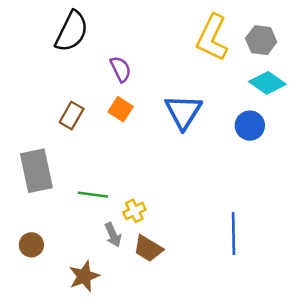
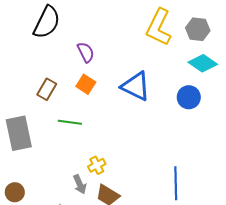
blue triangle: (183, 112) -> (136, 86), turned -36
green line: (93, 195) -> (70, 122), moved

